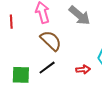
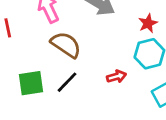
green square: (21, 75) -> (31, 83), moved

